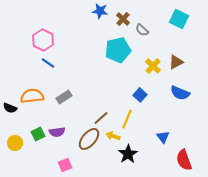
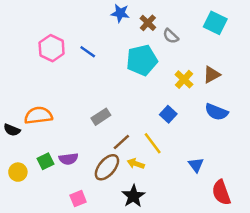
blue line: (48, 63) -> (88, 52), moved
gray rectangle: (64, 97) -> (101, 117), moved
yellow line: (127, 119) -> (153, 143), turned -60
black star: (128, 154) -> (133, 196), moved

